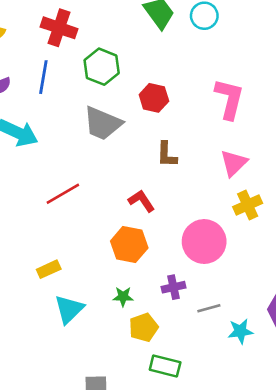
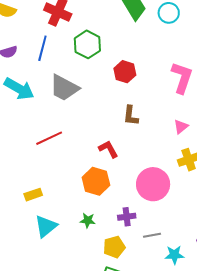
gray trapezoid: (103, 123) -> (64, 88), moved
pink triangle: (234, 163) -> (181, 127), size x0.7
yellow pentagon: (144, 327) -> (114, 247), moved

